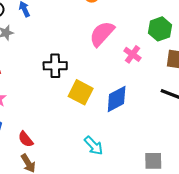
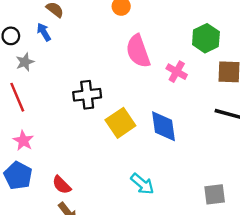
pink semicircle: (102, 34) -> (138, 51), turned -56
yellow square: (81, 92) -> (120, 123), turned 35
blue diamond: (117, 99) -> (164, 126), turned -64

